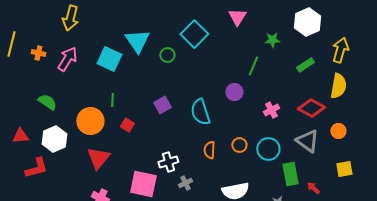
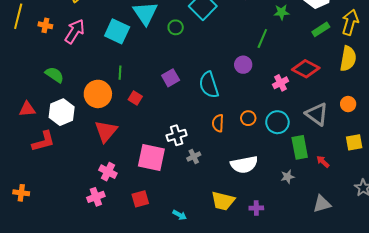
green rectangle: (305, 65) -> (321, 29), moved
red diamond: (311, 108) -> (306, 69), moved

